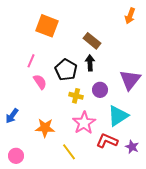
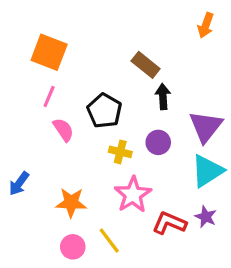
orange square: (47, 26) -> (49, 52), moved
black arrow: (90, 63) -> (163, 97), moved
cyan triangle: (118, 116) -> (207, 171), moved
purple star: (132, 147) -> (206, 217), moved
pink circle: (16, 156) -> (73, 247), moved

